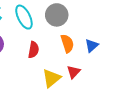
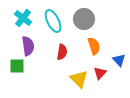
blue triangle: (92, 46) -> (119, 60), moved, turned -32
yellow triangle: (51, 78) -> (79, 79), turned -36

